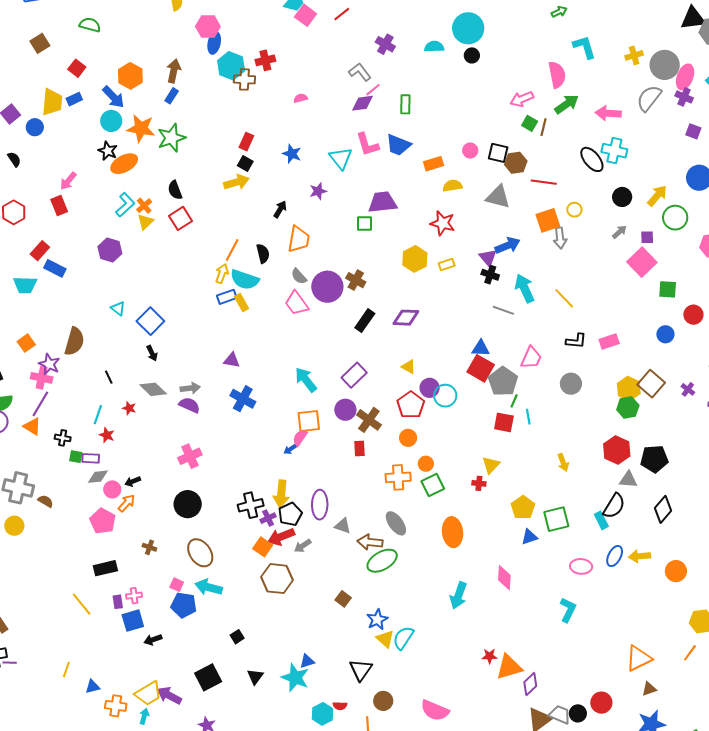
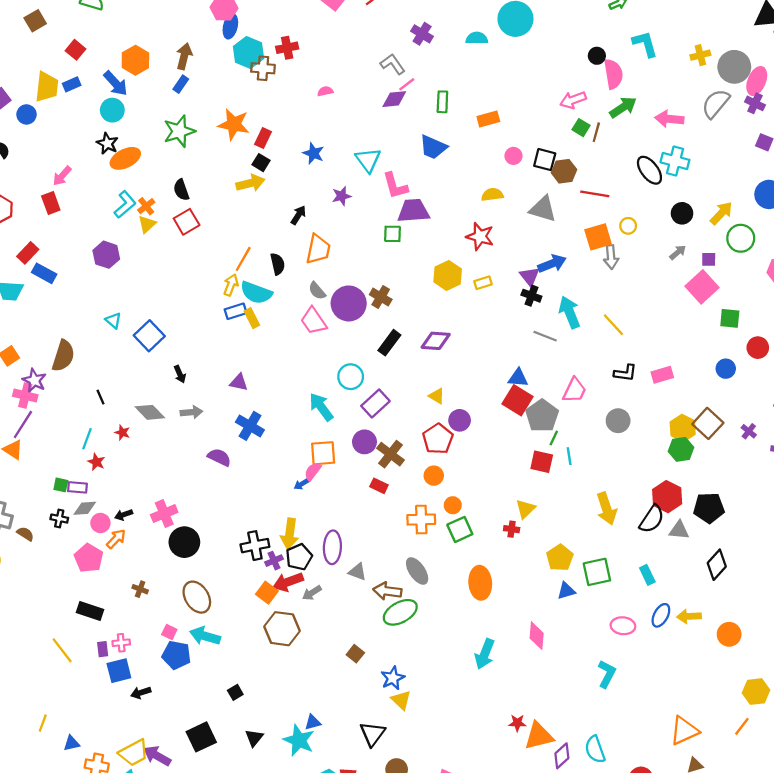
black circle: (472, 55) -> (597, 56), moved
orange star: (141, 128) -> (234, 124), moved
pink L-shape: (367, 144) -> (395, 186), moved
orange rectangle: (434, 164) -> (488, 119), moved
black arrow: (152, 353) -> (180, 374), moved
cyan circle: (445, 396) -> (351, 377), moved
purple semicircle: (189, 405) -> (219, 457), moved
black cross: (63, 438) -> (59, 519), moved
red rectangle: (360, 448) -> (379, 486), turned -63
pink cross: (190, 456) -> (164, 514), moved
yellow arrow: (563, 462) -> (607, 509), size x1.6
black semicircle: (614, 506) -> (652, 519), moved
black rectangle: (105, 568) -> (90, 611), turned 30
cyan semicircle: (403, 638) -> (595, 749), moved, turned -55

